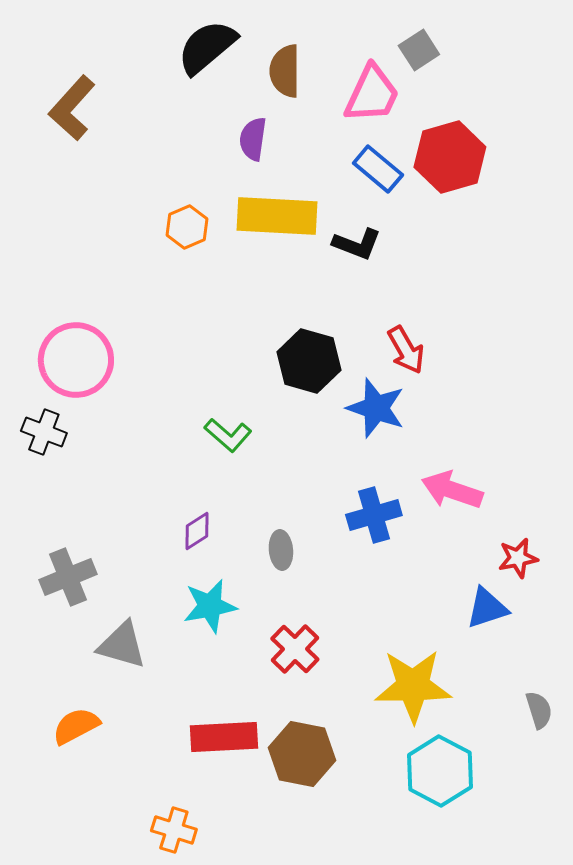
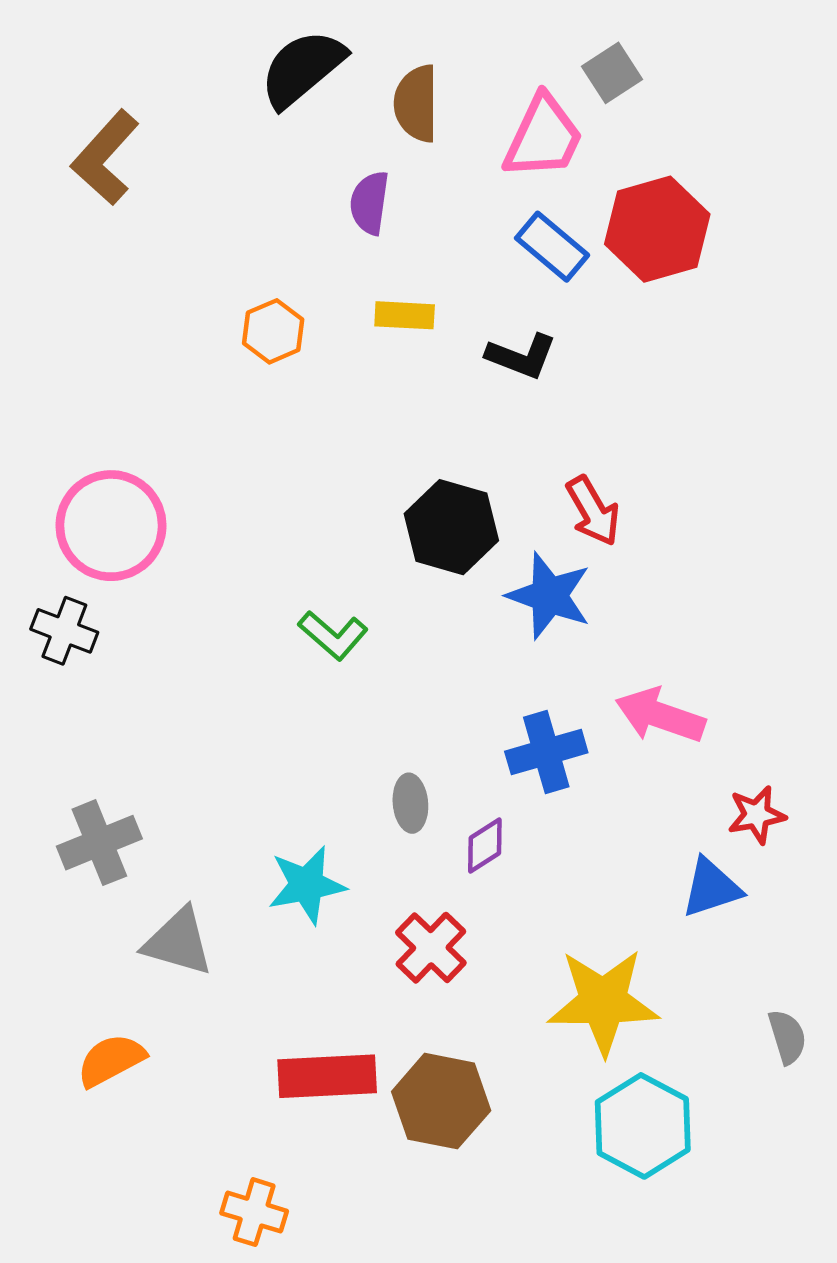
yellow rectangle: (277, 216) -> (405, 315), size x0.5
purple diamond: (197, 531) -> (485, 845), moved

